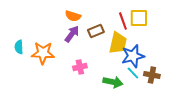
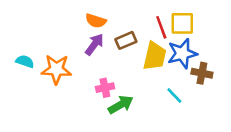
cyan semicircle: (19, 47) -> (25, 61), turned 112
blue star: (133, 56) -> (182, 54), moved
brown cross: (152, 75) -> (202, 73), moved
green arrow: (113, 82) -> (121, 105), moved, turned -42

